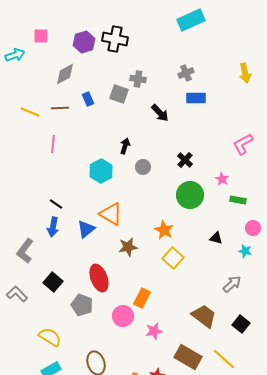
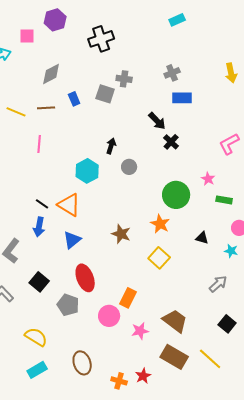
cyan rectangle: (191, 20) -> (177, 20), size x0.6
black cross: (115, 39) -> (101, 39), turned -30
purple hexagon: (84, 42) -> (55, 20), moved
black arrow: (160, 113) -> (157, 121), moved
black cross: (185, 160) -> (171, 142), moved
orange triangle: (111, 214) -> (69, 205), moved
blue triangle: (86, 229) -> (72, 240), moved
orange star: (164, 230) -> (160, 224), moved
brown star: (128, 247) -> (121, 234), moved, turned 30
brown trapezoid: (204, 316) -> (175, 321), moved

